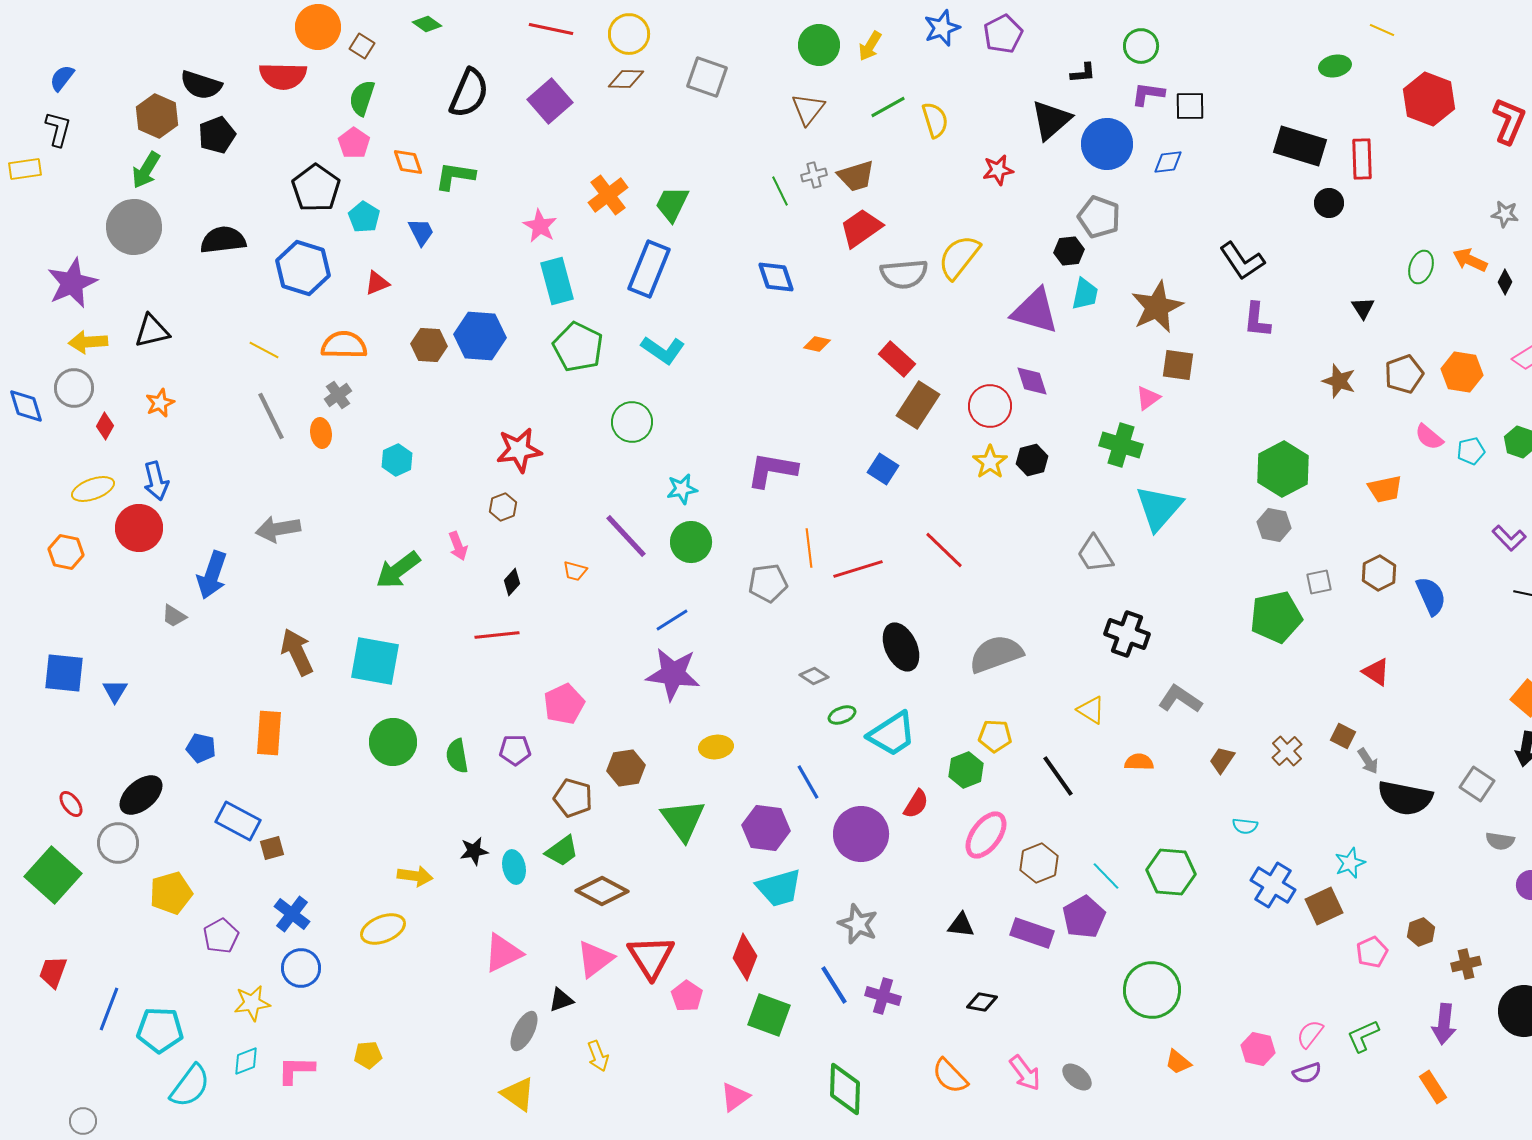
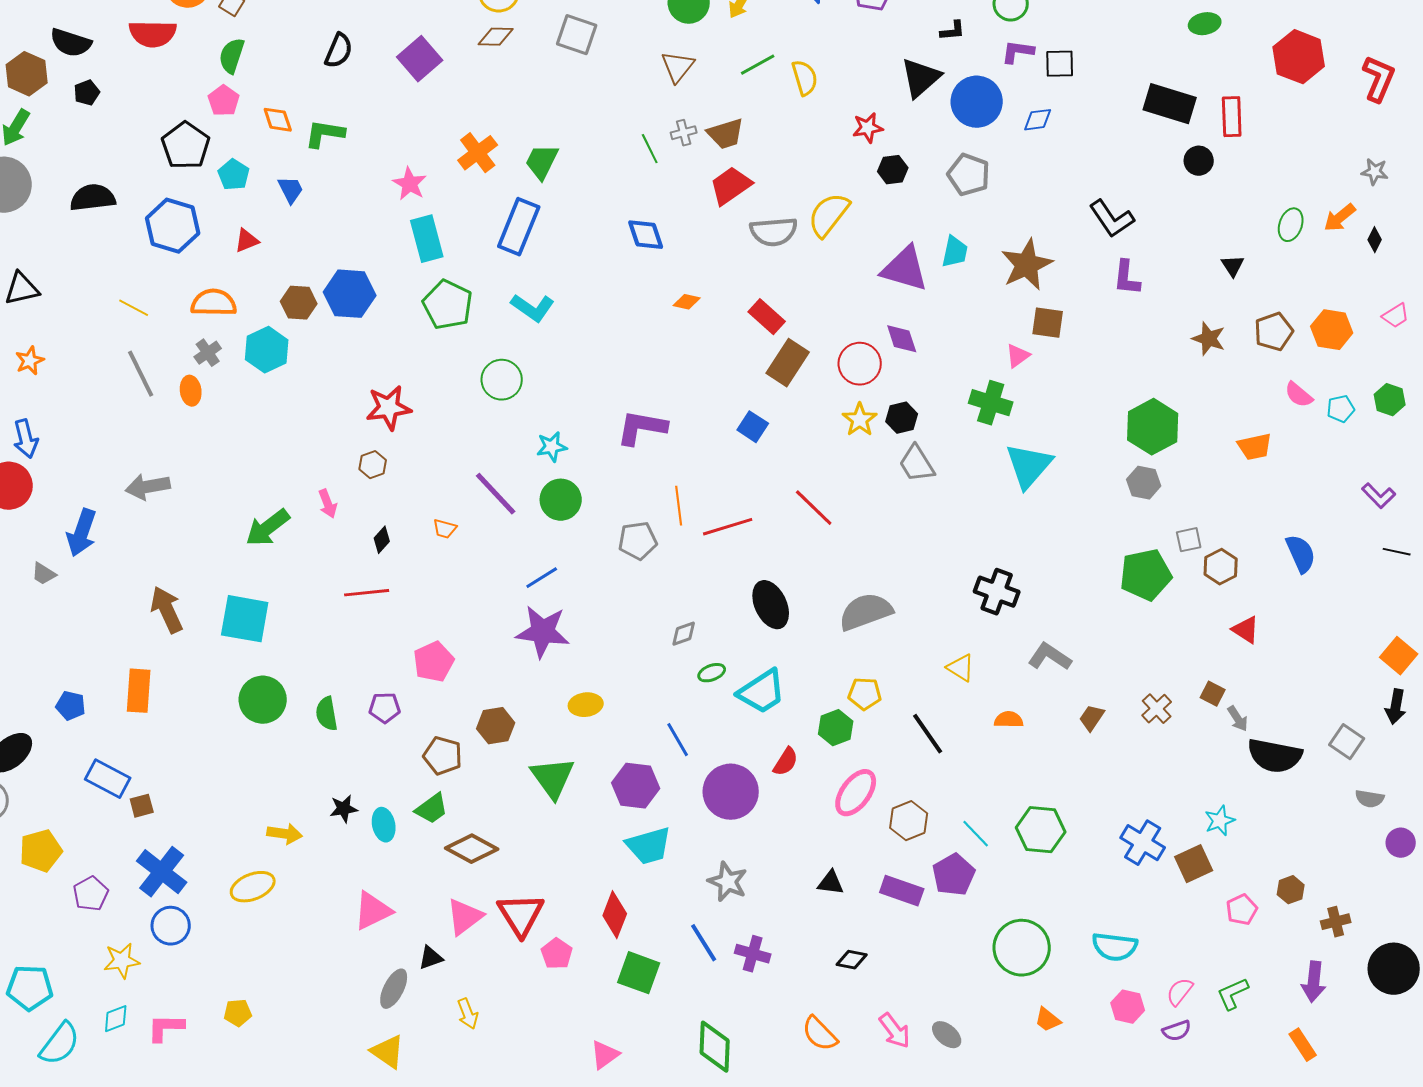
black semicircle: (469, 93) -> (339, 51), size x0.7
black pentagon: (217, 135) -> (87, 93), size x0.7
black hexagon: (1069, 251) -> (893, 170), moved
orange arrow: (1470, 260) -> (1340, 218), turned -64
cyan hexagon: (397, 460) -> (267, 350), moved, size x1.4
gray trapezoid: (1095, 554) -> (917, 464), moved
brown hexagon: (1379, 573) -> (1221, 567), moved
gray diamond: (814, 676) -> (684, 634), turned -52
cyan semicircle: (1245, 826) -> (1115, 947), moved, size x1.8
blue cross: (292, 914) -> (162, 872), size x1.4

